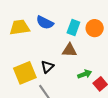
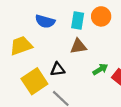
yellow trapezoid: (20, 27) -> (21, 46), moved
black triangle: (47, 67) -> (58, 69), turned 48

